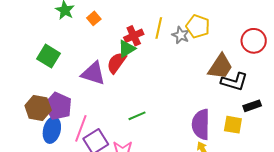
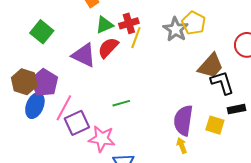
yellow line: (159, 28) -> (136, 38), moved
gray star: (181, 35) -> (176, 29), size x1.4
green triangle: (127, 49) -> (104, 25), moved
black L-shape: (234, 82) -> (222, 83), turned -132

